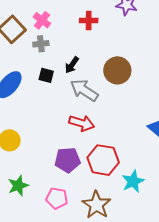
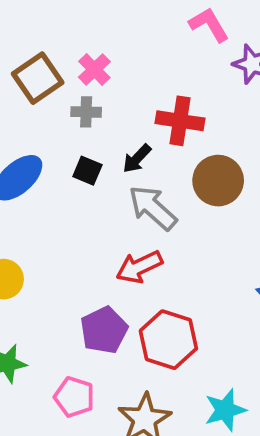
red cross: (89, 21) -> (180, 121), moved, size x1.4
red arrow: (82, 123) -> (139, 267), turned 130
purple pentagon: (68, 160) -> (104, 330), turned -30
cyan star: (133, 181) -> (225, 410), moved

